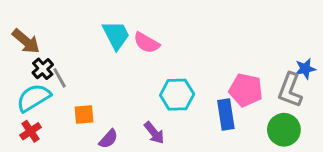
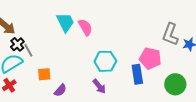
pink semicircle: (147, 43) -> (85, 27), turned -150
gray L-shape: (290, 90) -> (170, 34), moved
purple arrow: (154, 133) -> (99, 86), moved

